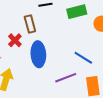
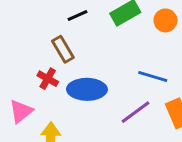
blue ellipse: (38, 54) -> (87, 89), turned -70

